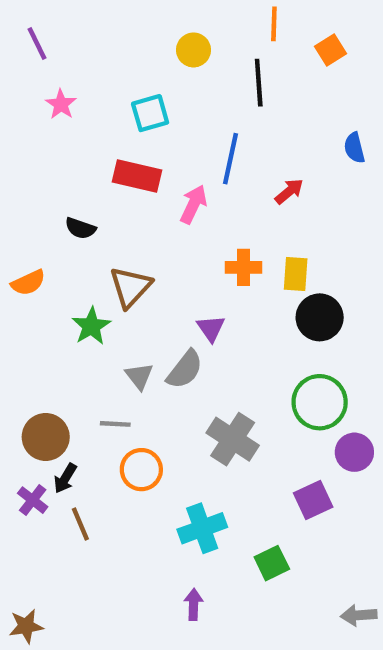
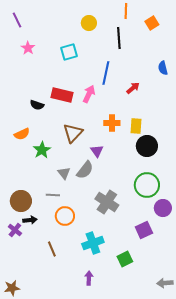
red rectangle: (137, 176) -> (62, 95), moved
orange semicircle: (28, 283) -> (22, 134), moved
brown triangle: (130, 287) -> (73, 133), moved
black arrow: (65, 478) -> (30, 220), turned -128
brown line: (80, 524) -> (52, 249), moved

